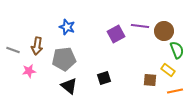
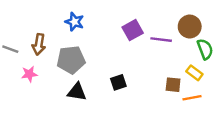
purple line: (140, 26) -> (161, 40), moved
black triangle: (69, 86) -> (77, 92), turned -30
orange line: (175, 91) -> (192, 98), moved

